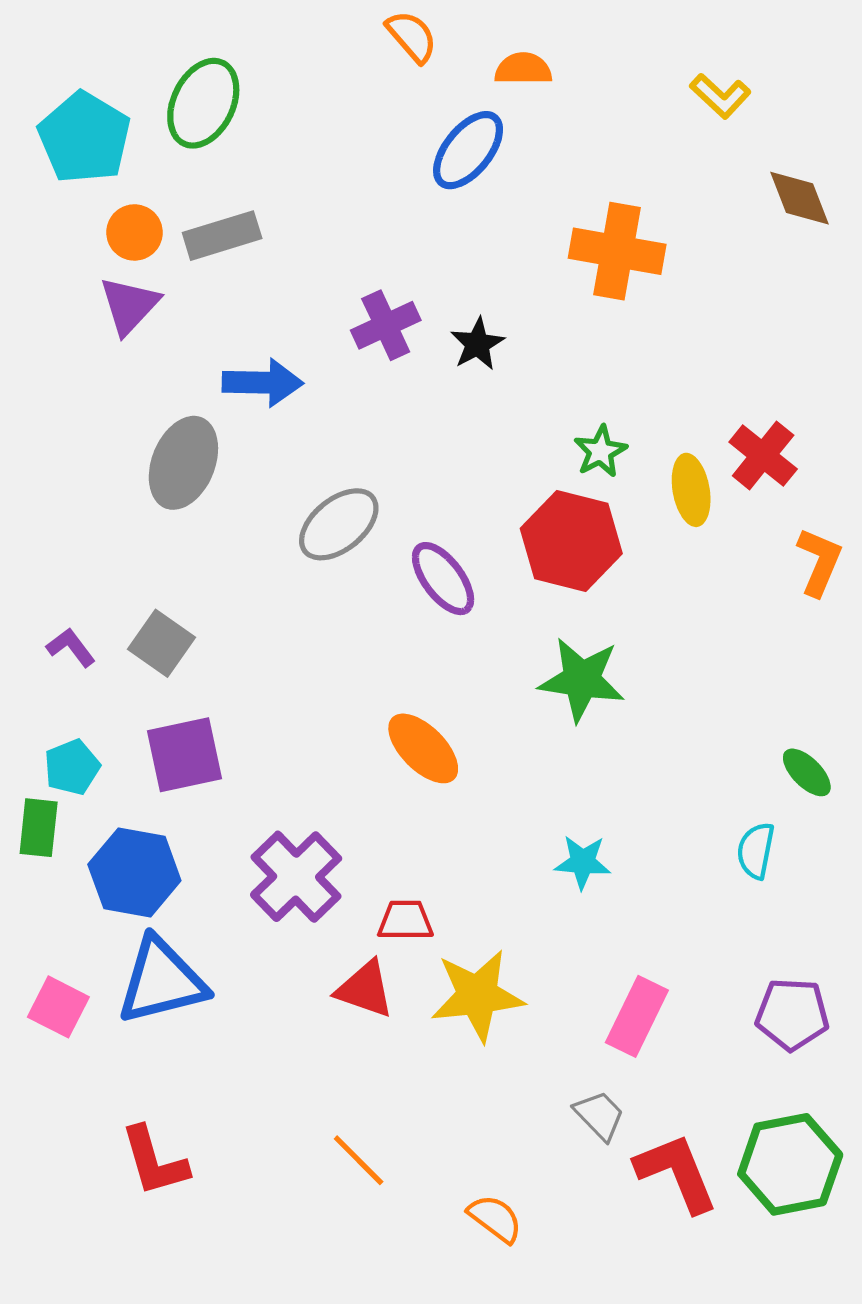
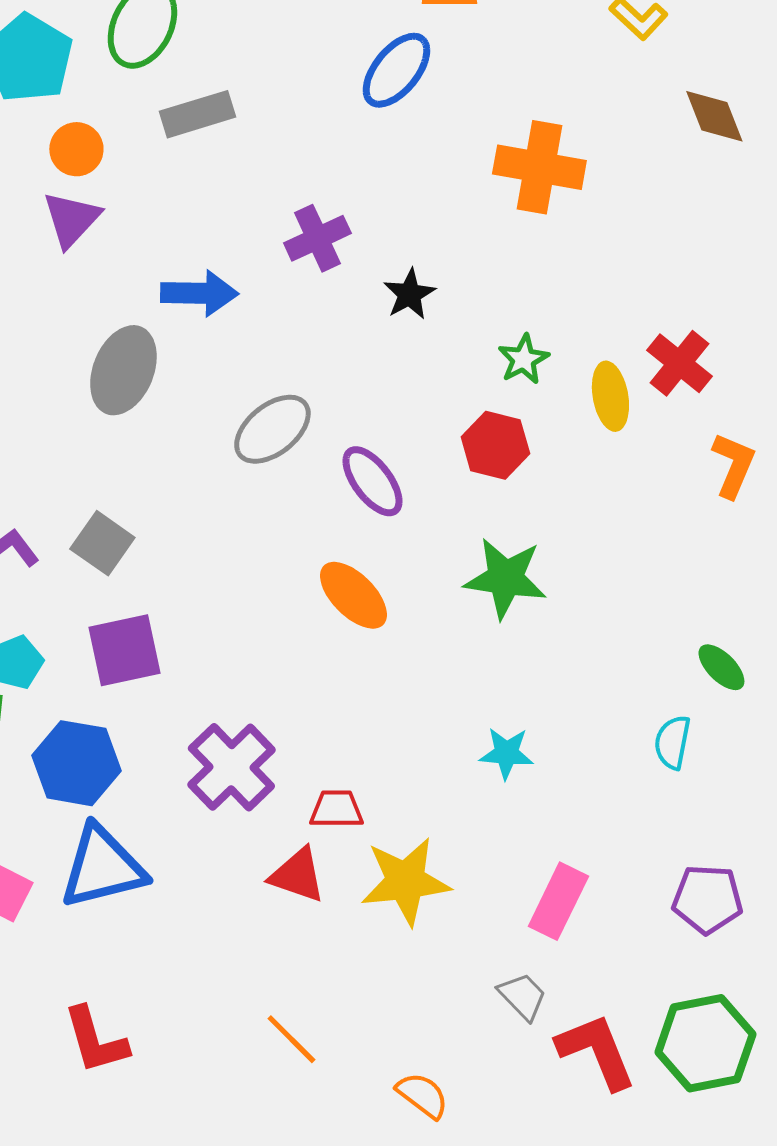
gray rectangle: (222, 236) -> (197, 114), moved
black star: (477, 344) -> (409, 294), moved
red hexagon: (571, 541) -> (495, 445), size x0.7
orange ellipse: (423, 748) -> (353, 595), moved

